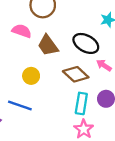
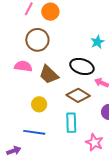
cyan rectangle: (81, 103) -> (71, 123), moved

